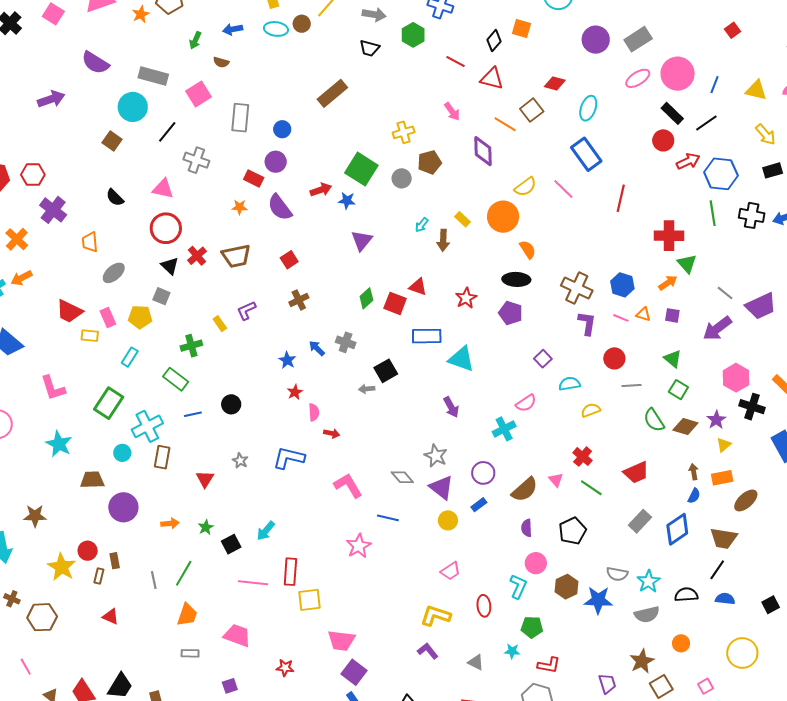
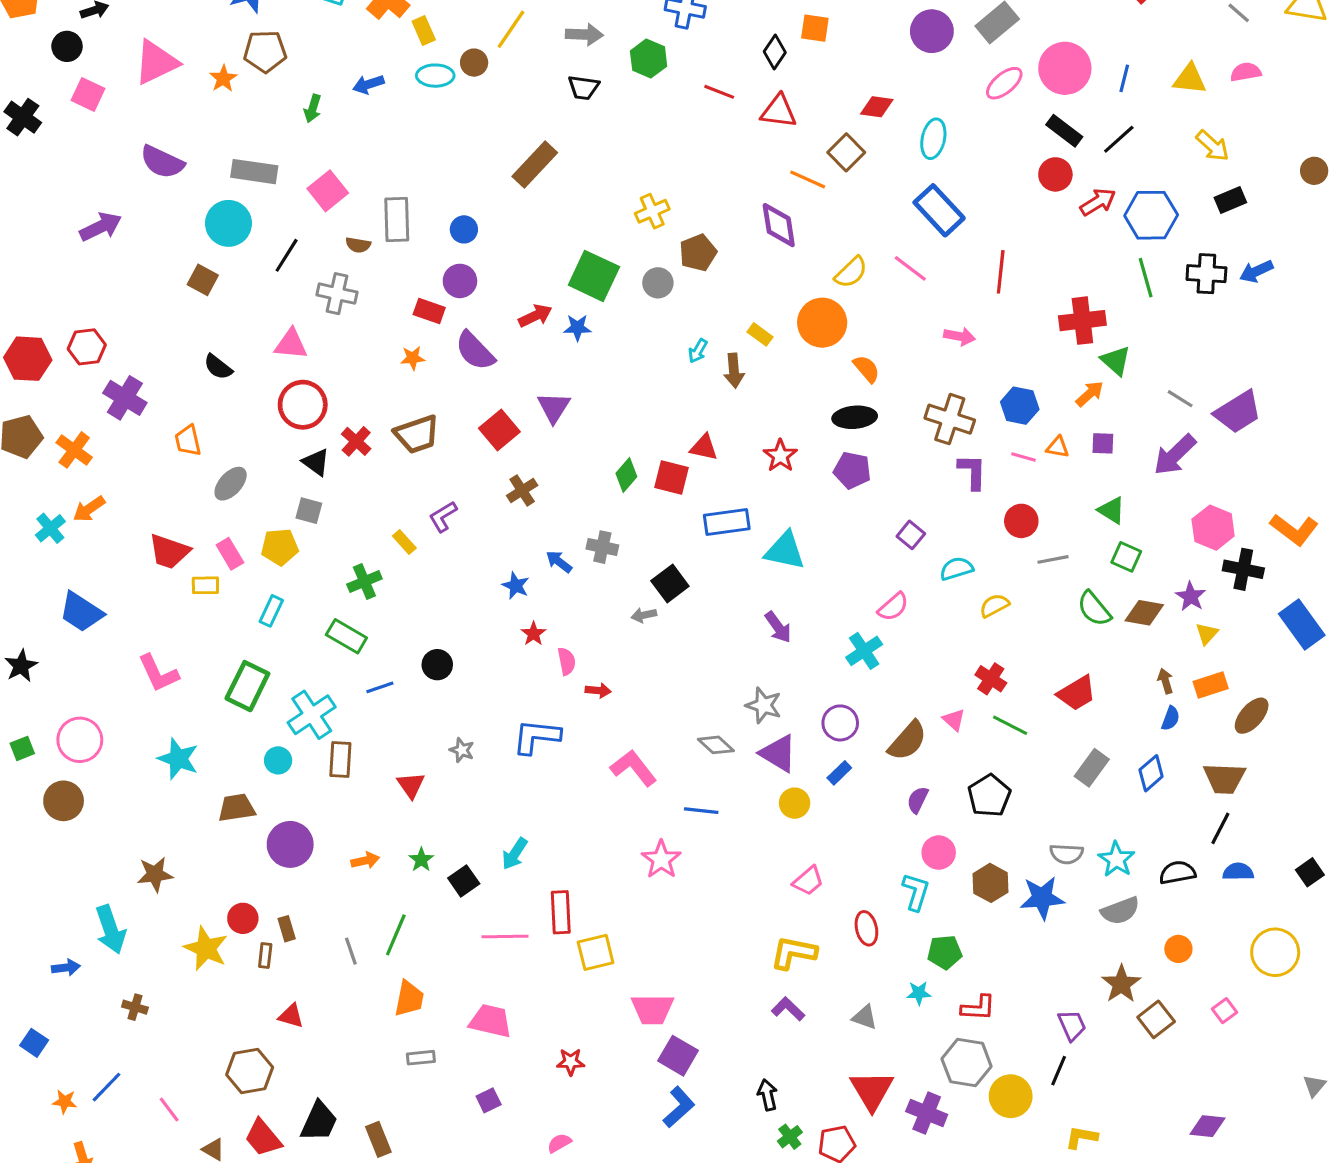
brown semicircle: (221, 62) -> (358, 245), moved
pink arrow: (452, 111) -> (959, 336), moved, turned -36
purple triangle: (362, 240) -> (554, 407), moved
red square: (289, 260) -> (499, 430), size x1.4
purple semicircle: (527, 528) -> (918, 800), turned 36
blue diamond: (677, 529) -> (1151, 773), size x0.7
brown hexagon: (42, 617) -> (250, 1071), moved

